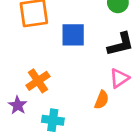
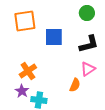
purple star: (18, 105) -> (22, 91), moved

